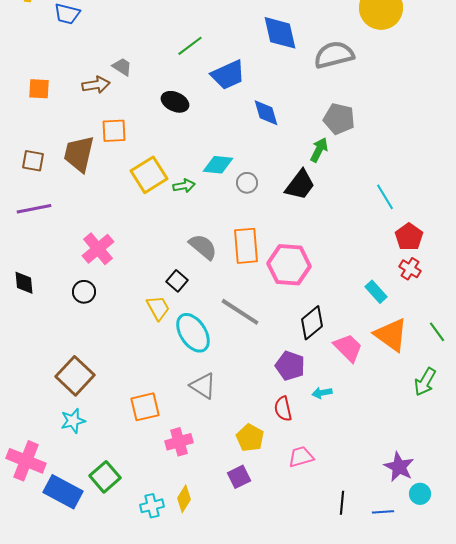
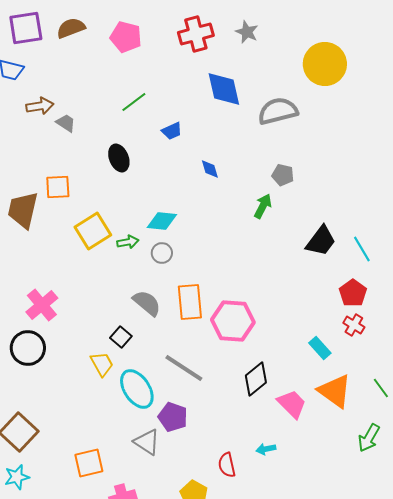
blue trapezoid: (228, 75) -> (172, 131), size x0.6
brown arrow: (96, 85) -> (40, 106), moved
black ellipse: (175, 102) -> (119, 158), turned 44
blue diamond: (266, 113) -> (210, 169), size x0.7
gray pentagon: (339, 119) -> (283, 175), size x0.7
gray circle: (247, 183) -> (162, 253), moved
black trapezoid: (300, 185) -> (321, 241), moved
cyan line: (385, 197) -> (362, 249), moved
black circle: (84, 292) -> (28, 348), size x1.5
purple pentagon: (290, 366) -> (173, 417), moved

